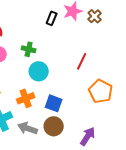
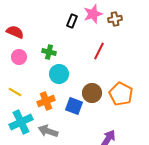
brown cross: (95, 16) -> (115, 19), turned 32
red line: (82, 61) -> (99, 51), moved
brown circle: (54, 126) -> (92, 93), moved

